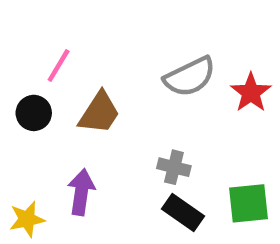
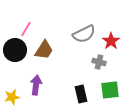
black circle: (34, 113) -> (15, 50), size x1.5
gray cross: (174, 167) -> (99, 62), moved
black rectangle: (183, 212) -> (81, 94), turned 42

